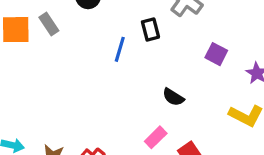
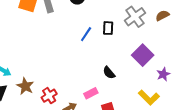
purple square: (216, 54) -> (143, 55), size x1.5

